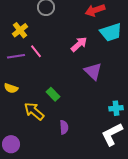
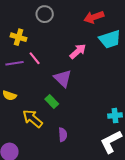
yellow cross: (20, 30) -> (19, 37), turned -35
purple triangle: (93, 71) -> (63, 78), moved

